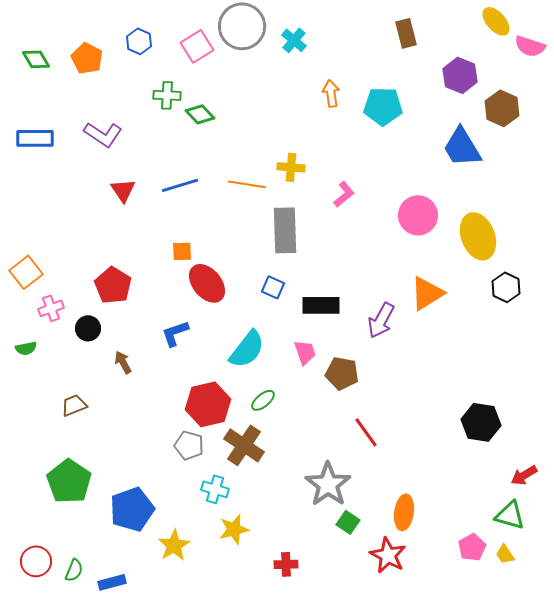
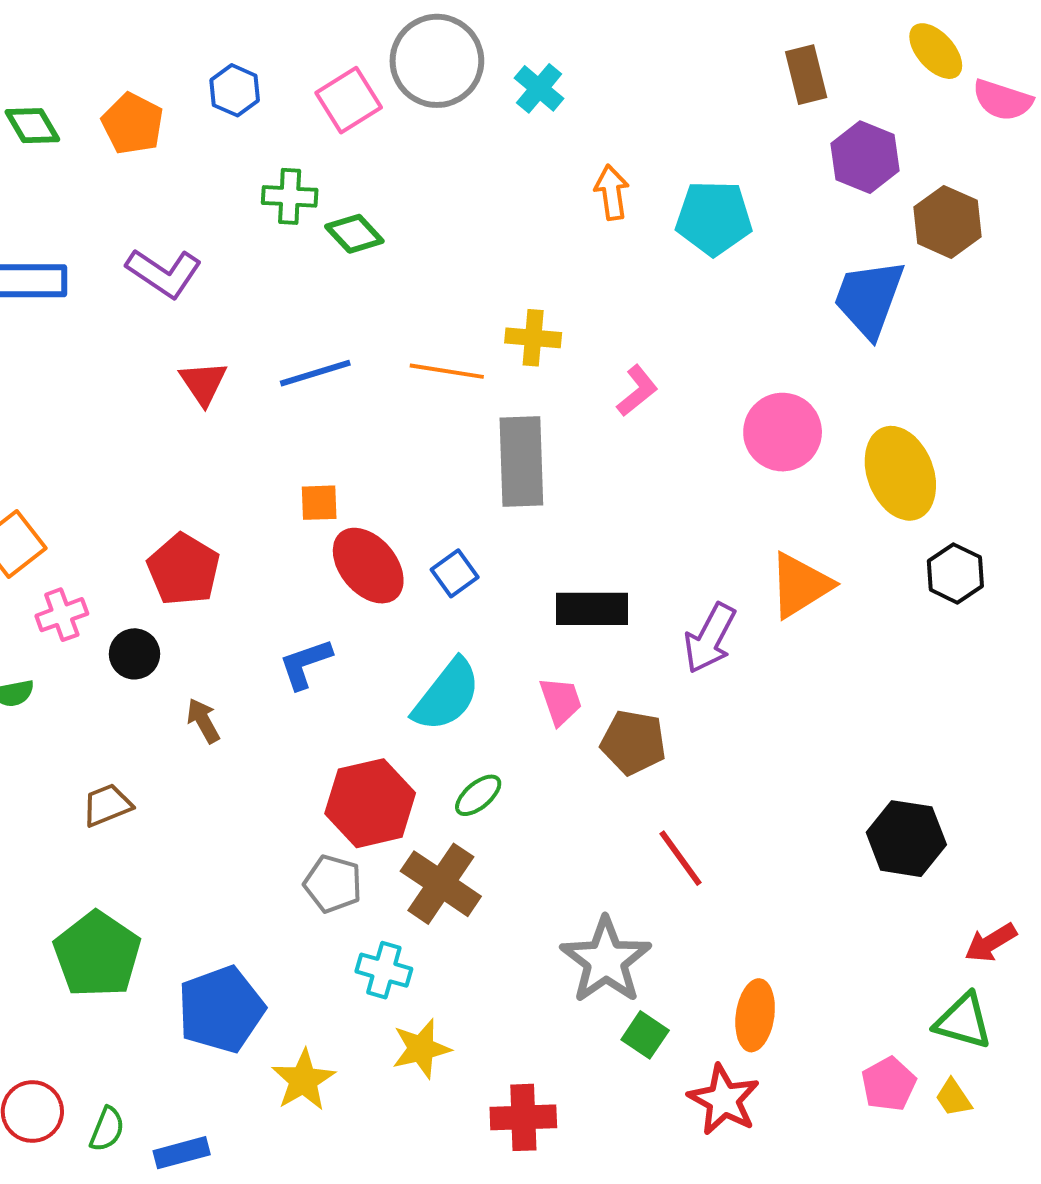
brown rectangle: (406, 33) -> (806, 75), moved
blue trapezoid: (462, 147) -> (869, 298), turned 51
blue square: (273, 287) -> (455, 573), moved, turned 30
red cross: (286, 564) -> (523, 1117), size x1.4

